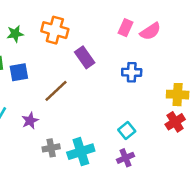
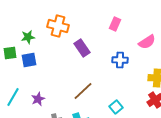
pink semicircle: (150, 31) -> (147, 42), moved
green star: (15, 34) -> (28, 37), moved
brown line: (56, 91) -> (83, 91), moved

